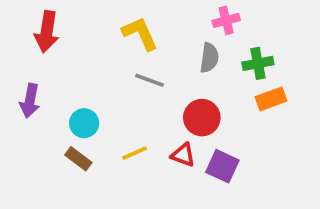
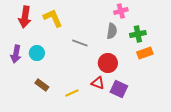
yellow L-shape: (140, 33) -> (53, 18), moved
cyan circle: (84, 123) -> (37, 53), moved
yellow line: (135, 153) -> (72, 93), moved

